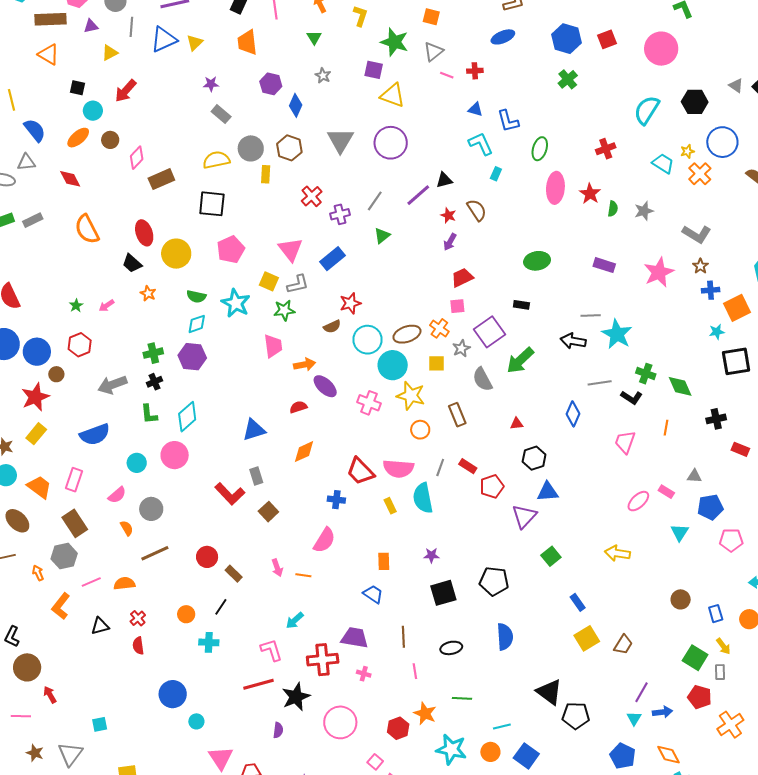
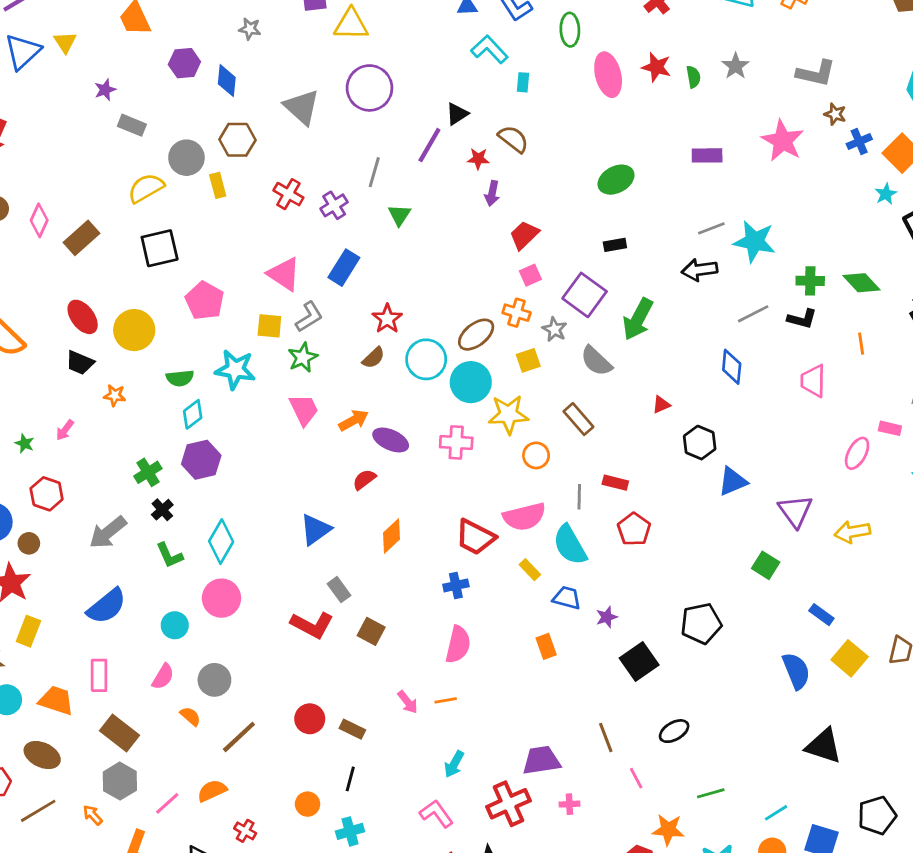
red pentagon: (492, 486) -> (634, 529), moved
purple triangle: (524, 516) -> (795, 511), moved
blue trapezoid: (373, 594) -> (567, 598), moved
blue semicircle: (505, 637) -> (796, 671), moved
black pentagon: (576, 716) -> (877, 815), moved

